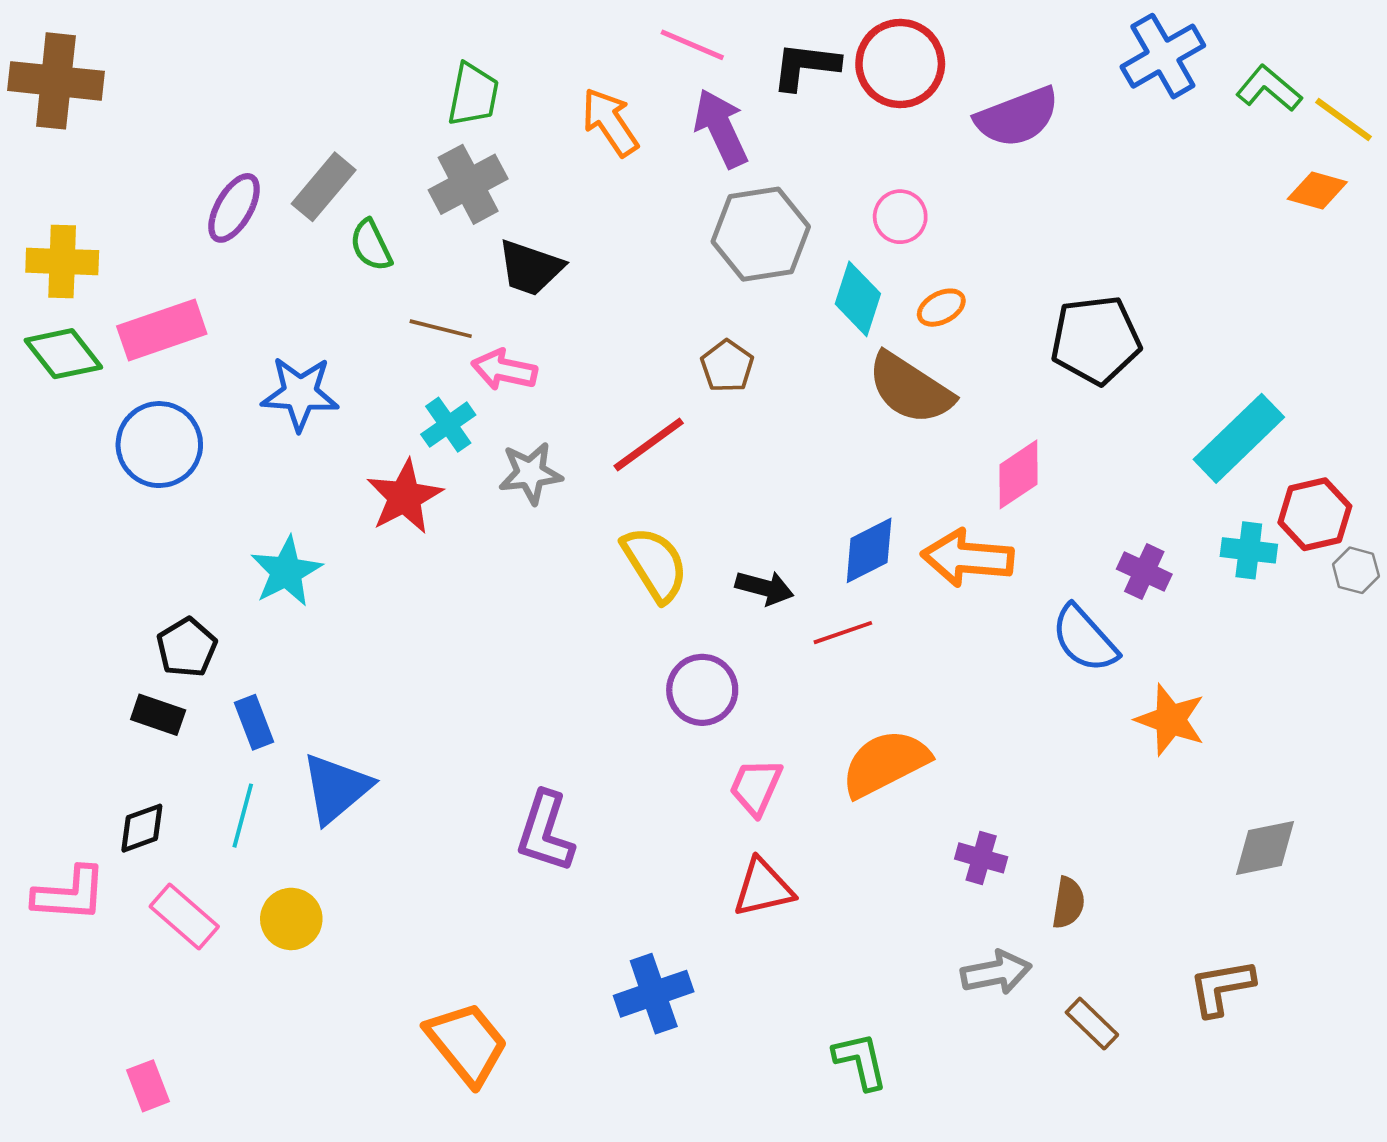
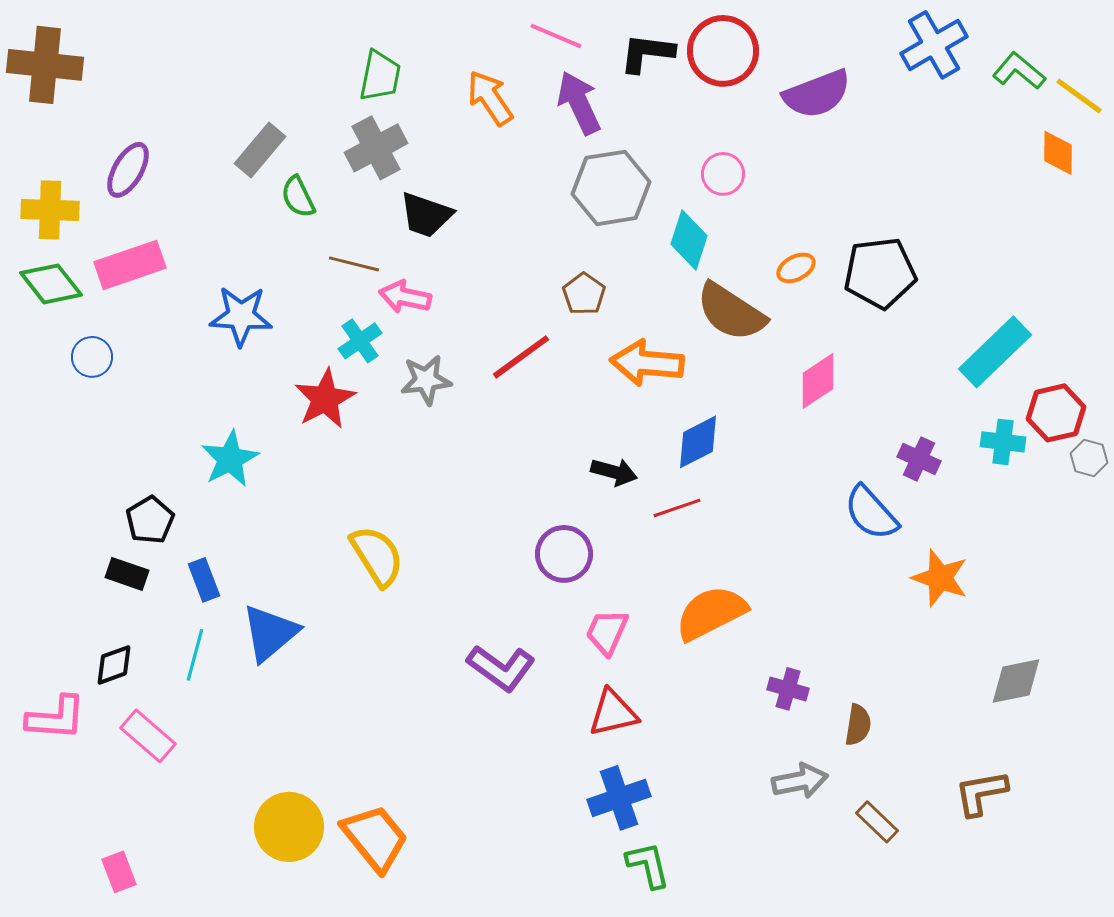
orange diamond: (1317, 191) -> (1058, 153), turned 75
purple ellipse: (234, 208) -> (128, 170), moved
orange ellipse: (941, 308) -> (796, 268), moved
blue circle: (159, 445) -> (92, 357), moved, size x0.6
orange arrow: (967, 558) -> (647, 363), moved
yellow semicircle: (655, 564) -> (377, 556), moved
purple L-shape: (545, 832) -> (501, 668), moved, turned -72
yellow circle: (291, 919) -> (289, 827), moved, size x1.4
blue cross: (654, 994) -> (619, 798), moved
green L-shape: (860, 1061) -> (648, 865), moved

